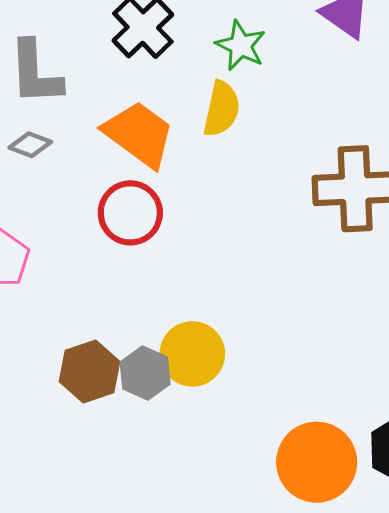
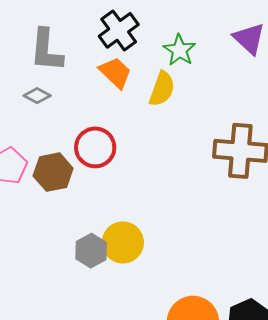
orange trapezoid: (139, 134) -> (115, 73), moved, size x0.7
brown hexagon: (90, 371) -> (53, 172), moved

